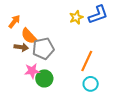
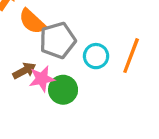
brown arrow: (21, 47) -> (24, 71), moved, turned -32
cyan circle: (91, 84) -> (96, 56), moved

